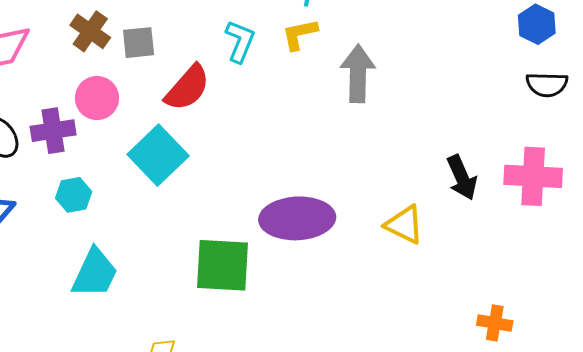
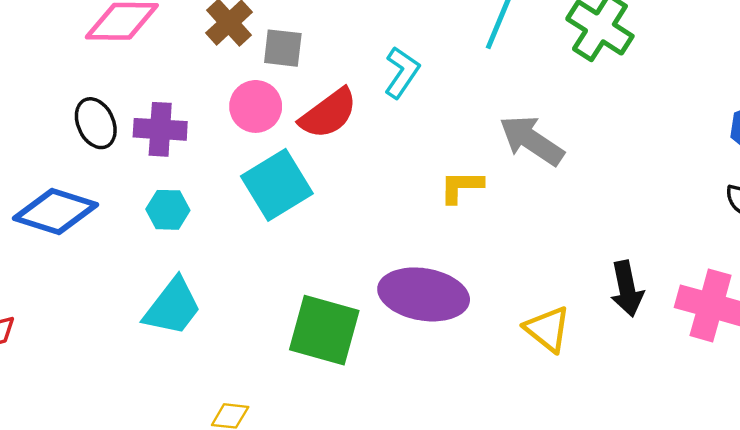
yellow L-shape: (300, 34) -> (461, 187), moved
gray arrow: (358, 74) -> (532, 140), turned -70
pink circle: (97, 98) -> (256, 106), moved

